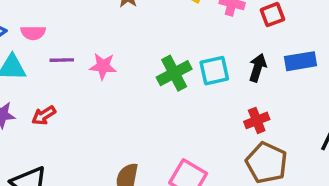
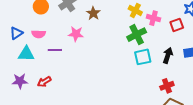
pink star: (103, 66) -> (76, 34), moved
green cross: (174, 73) -> (137, 35), moved

